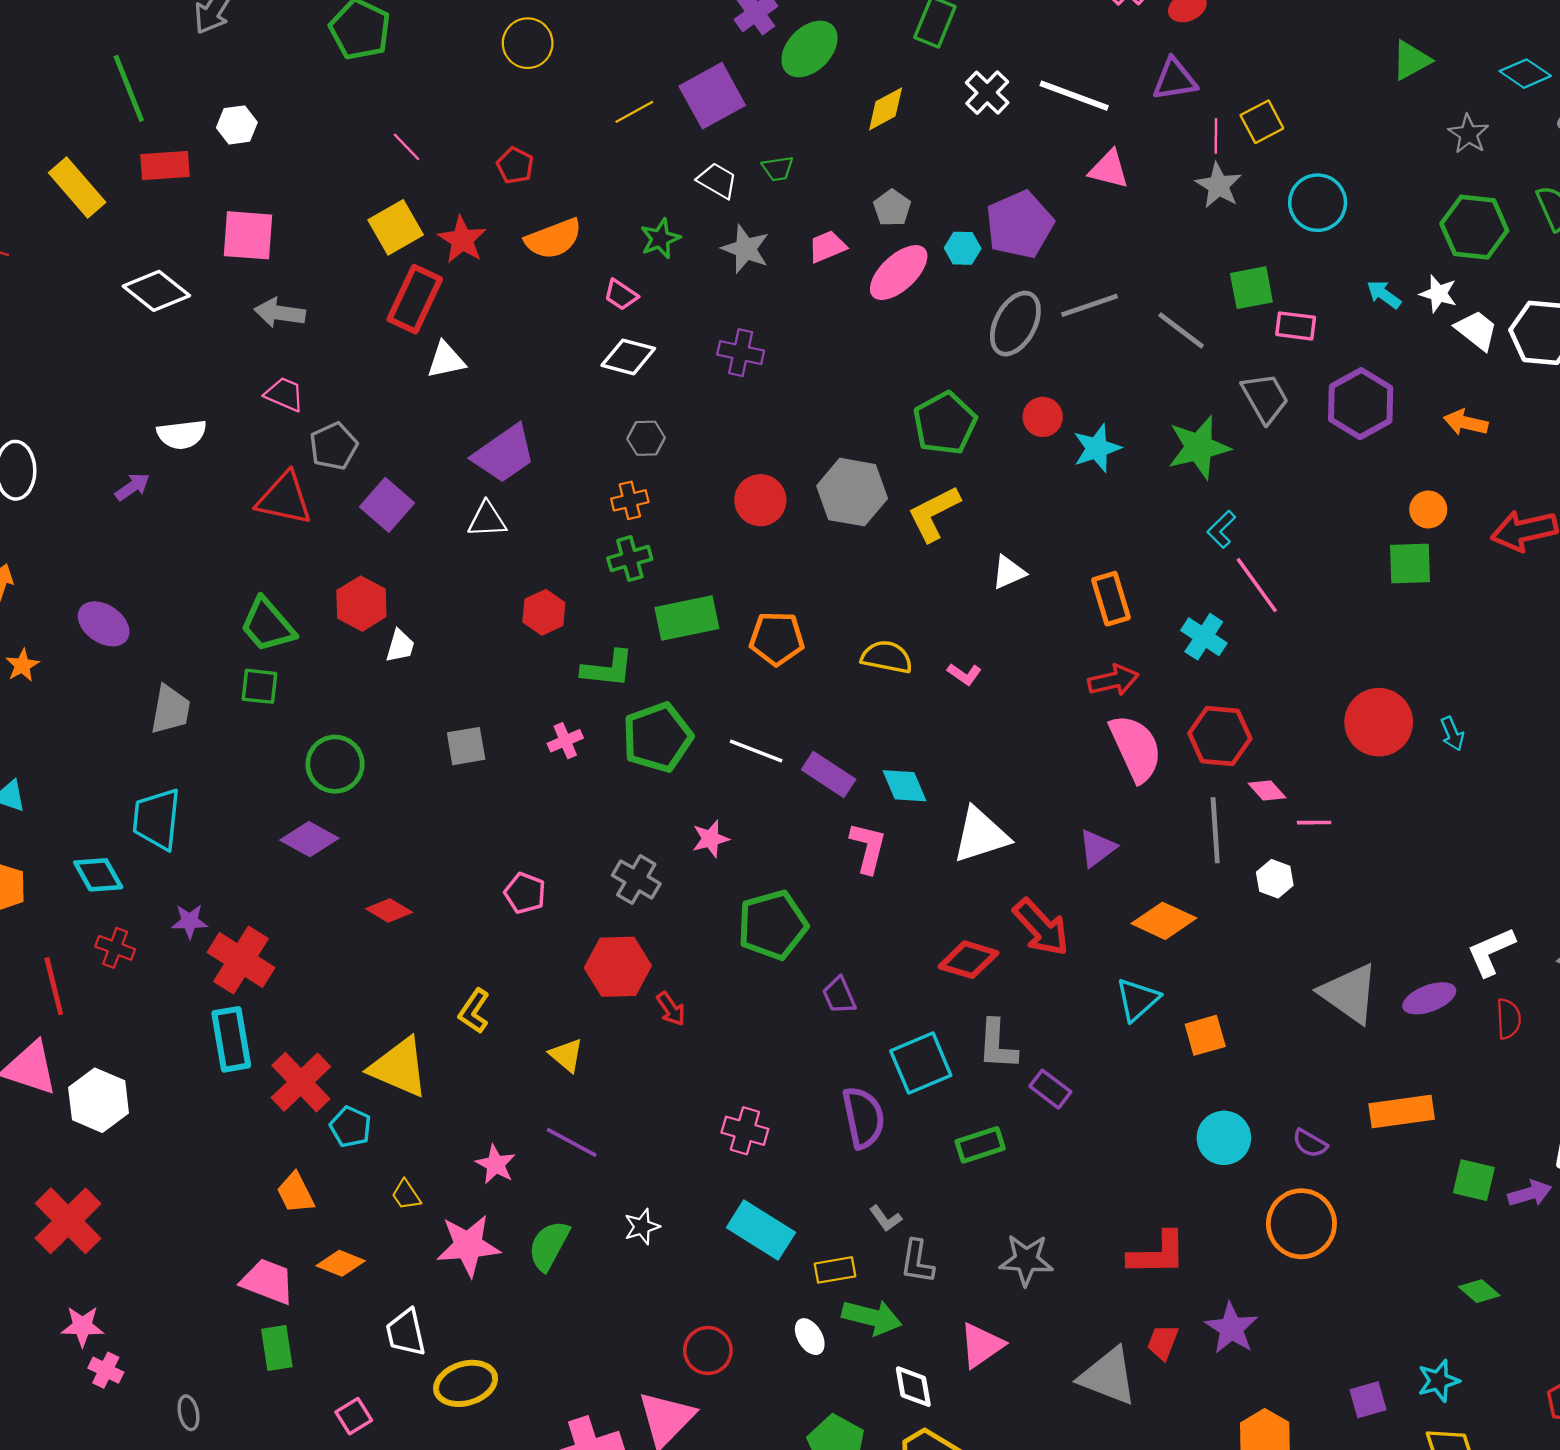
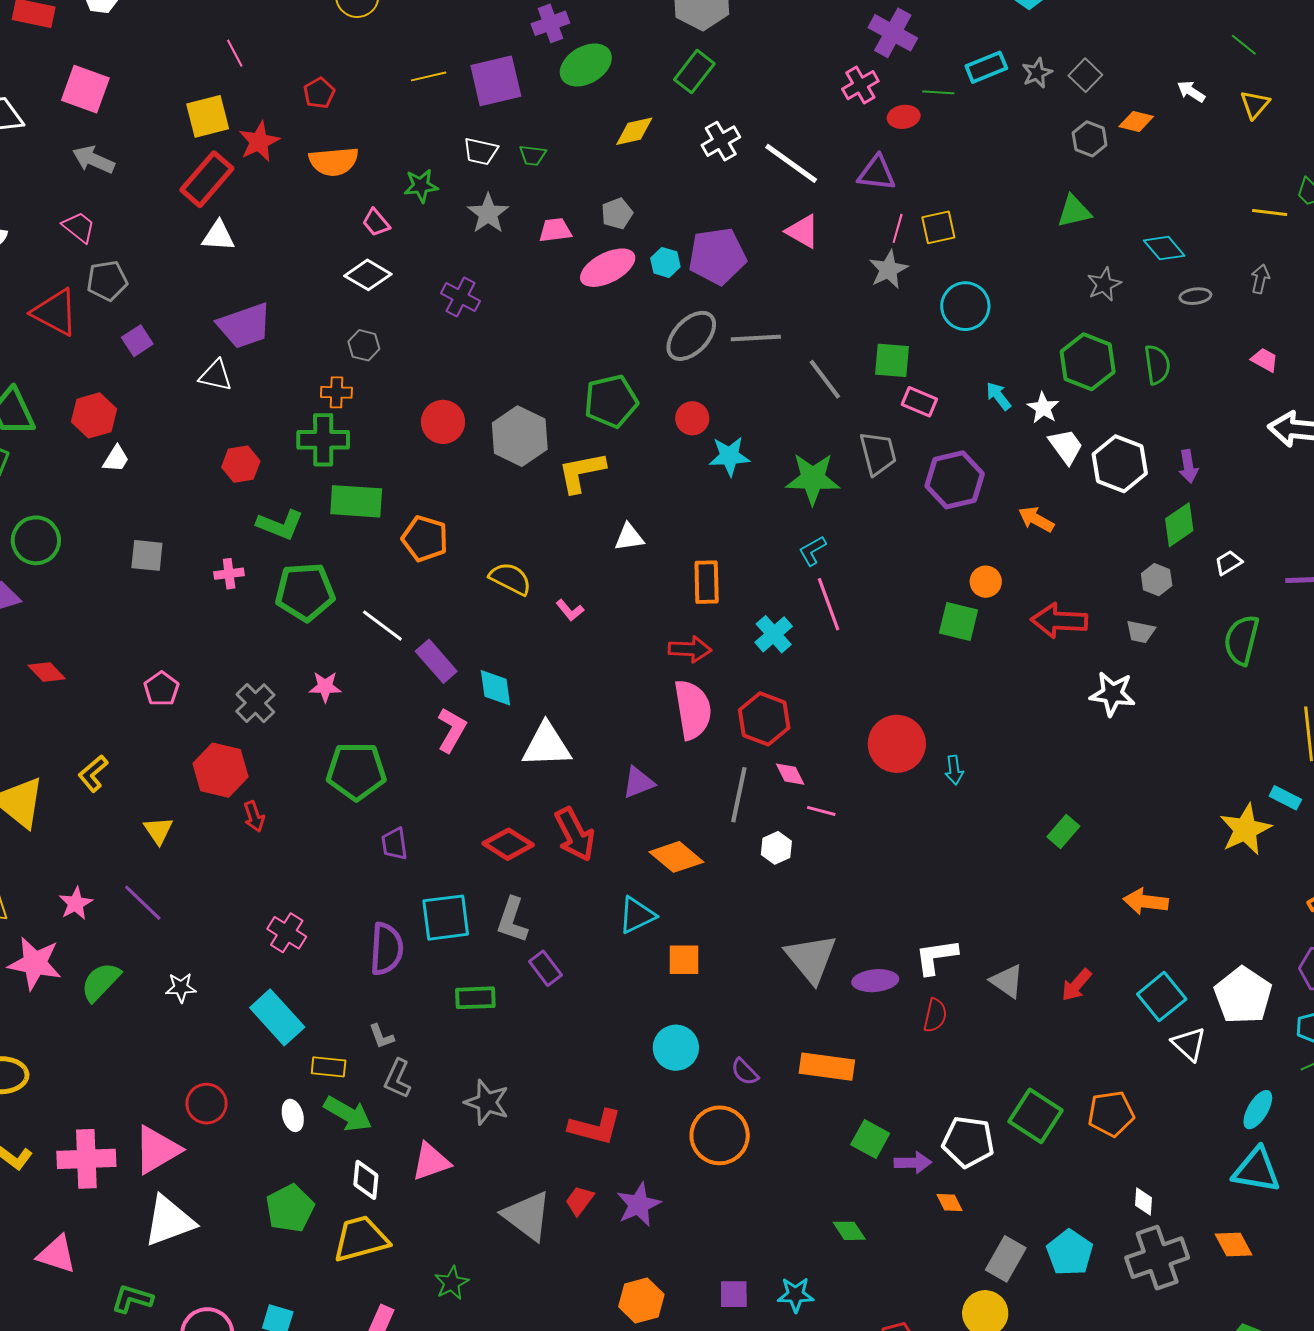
white trapezoid: (717, 181) -> (481, 151), turned 147
purple square: (387, 505) -> (137, 341), size x0.7
green cross: (630, 559) -> (323, 440), size x1.4

